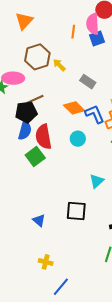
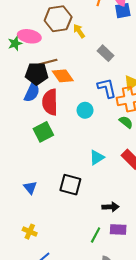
orange diamond: (74, 108) -> (63, 76), moved
green square: (35, 156) -> (43, 132), moved

